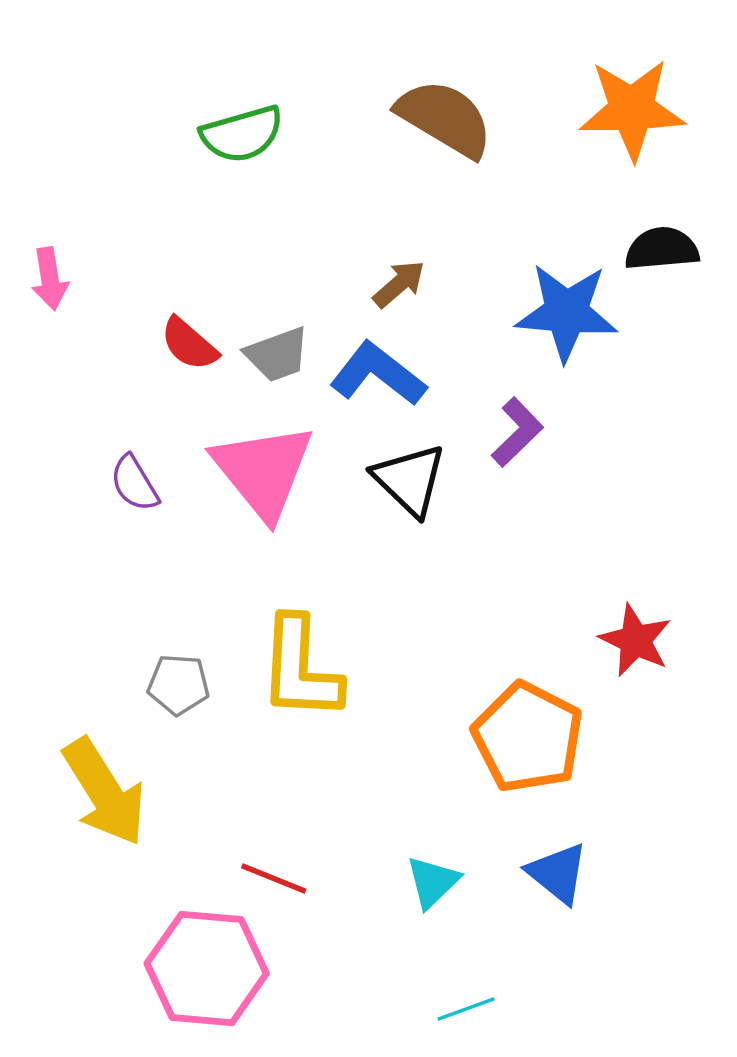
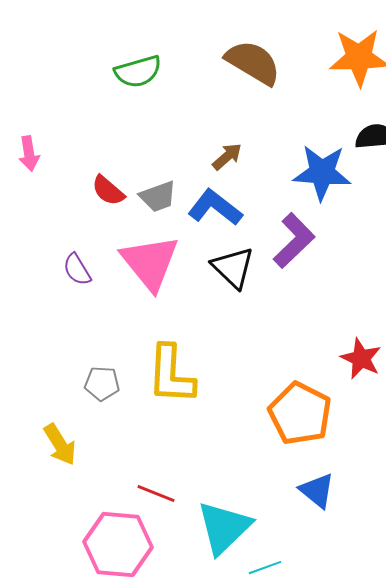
purple L-shape: (517, 432) -> (294, 241), size x1.4
yellow arrow: (104, 792) -> (60, 445), size x0.7
cyan triangle: (433, 882) -> (224, 528), moved, size x1.8

